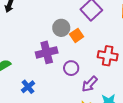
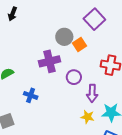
purple arrow: (90, 84) -> (92, 93), turned -42
blue cross: (28, 87) -> (31, 95), turned -32

